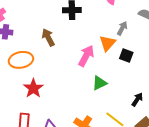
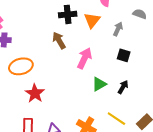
brown arrow: (48, 37) -> (59, 40), moved
orange triangle: (107, 43) -> (92, 20), moved
black arrow: (137, 99) -> (123, 87), moved

